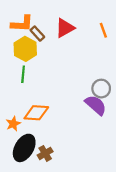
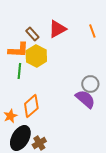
orange L-shape: (22, 24) -> (18, 50), moved
yellow hexagon: (25, 49) -> (36, 56), moved
orange diamond: (36, 113) -> (31, 106), turned -45

